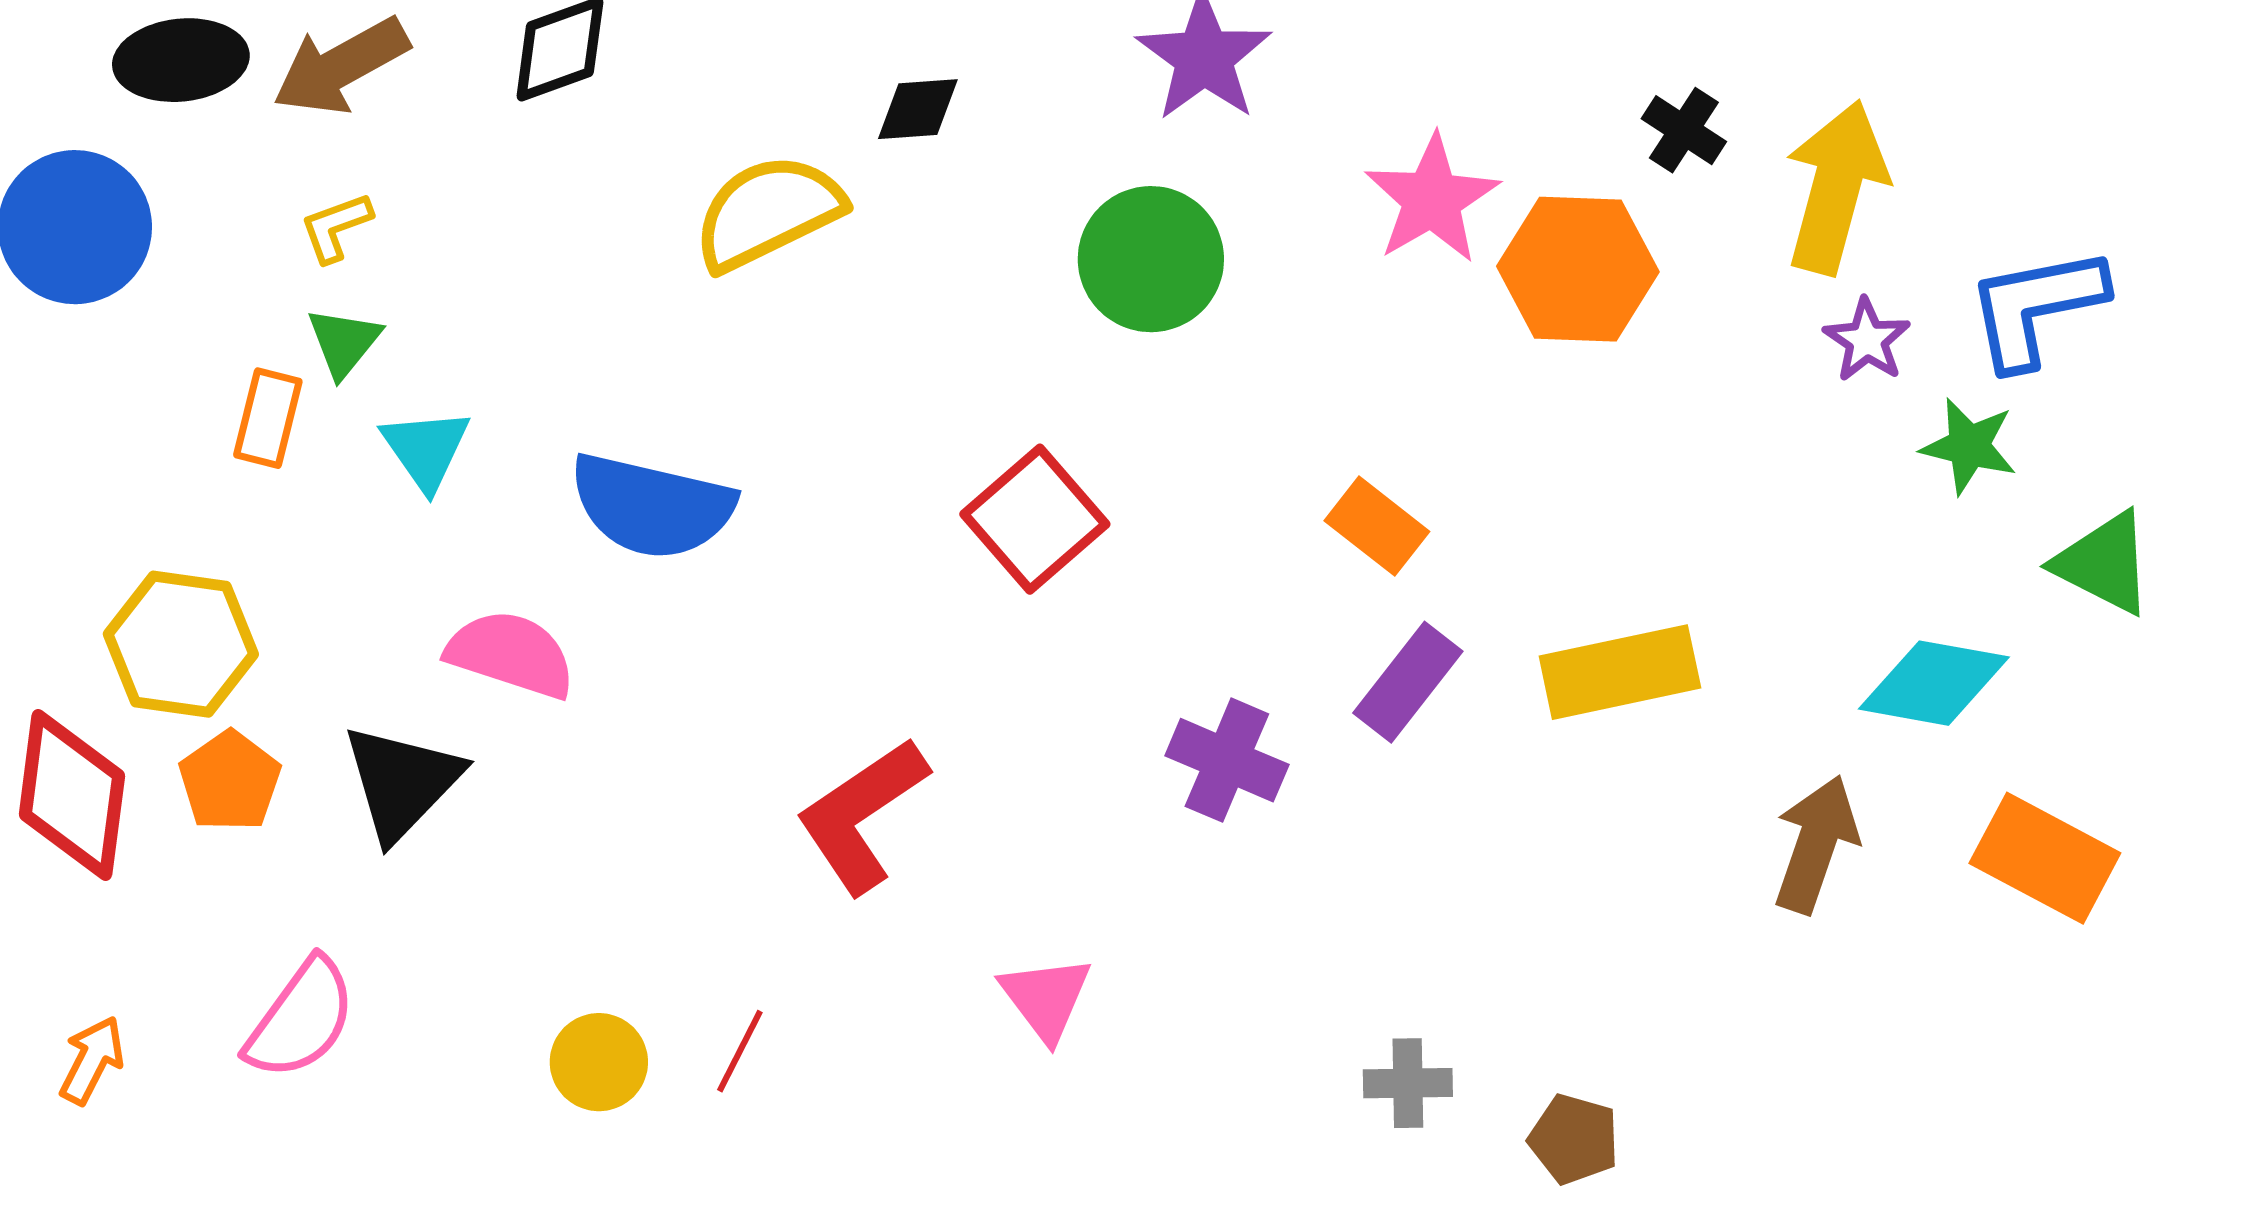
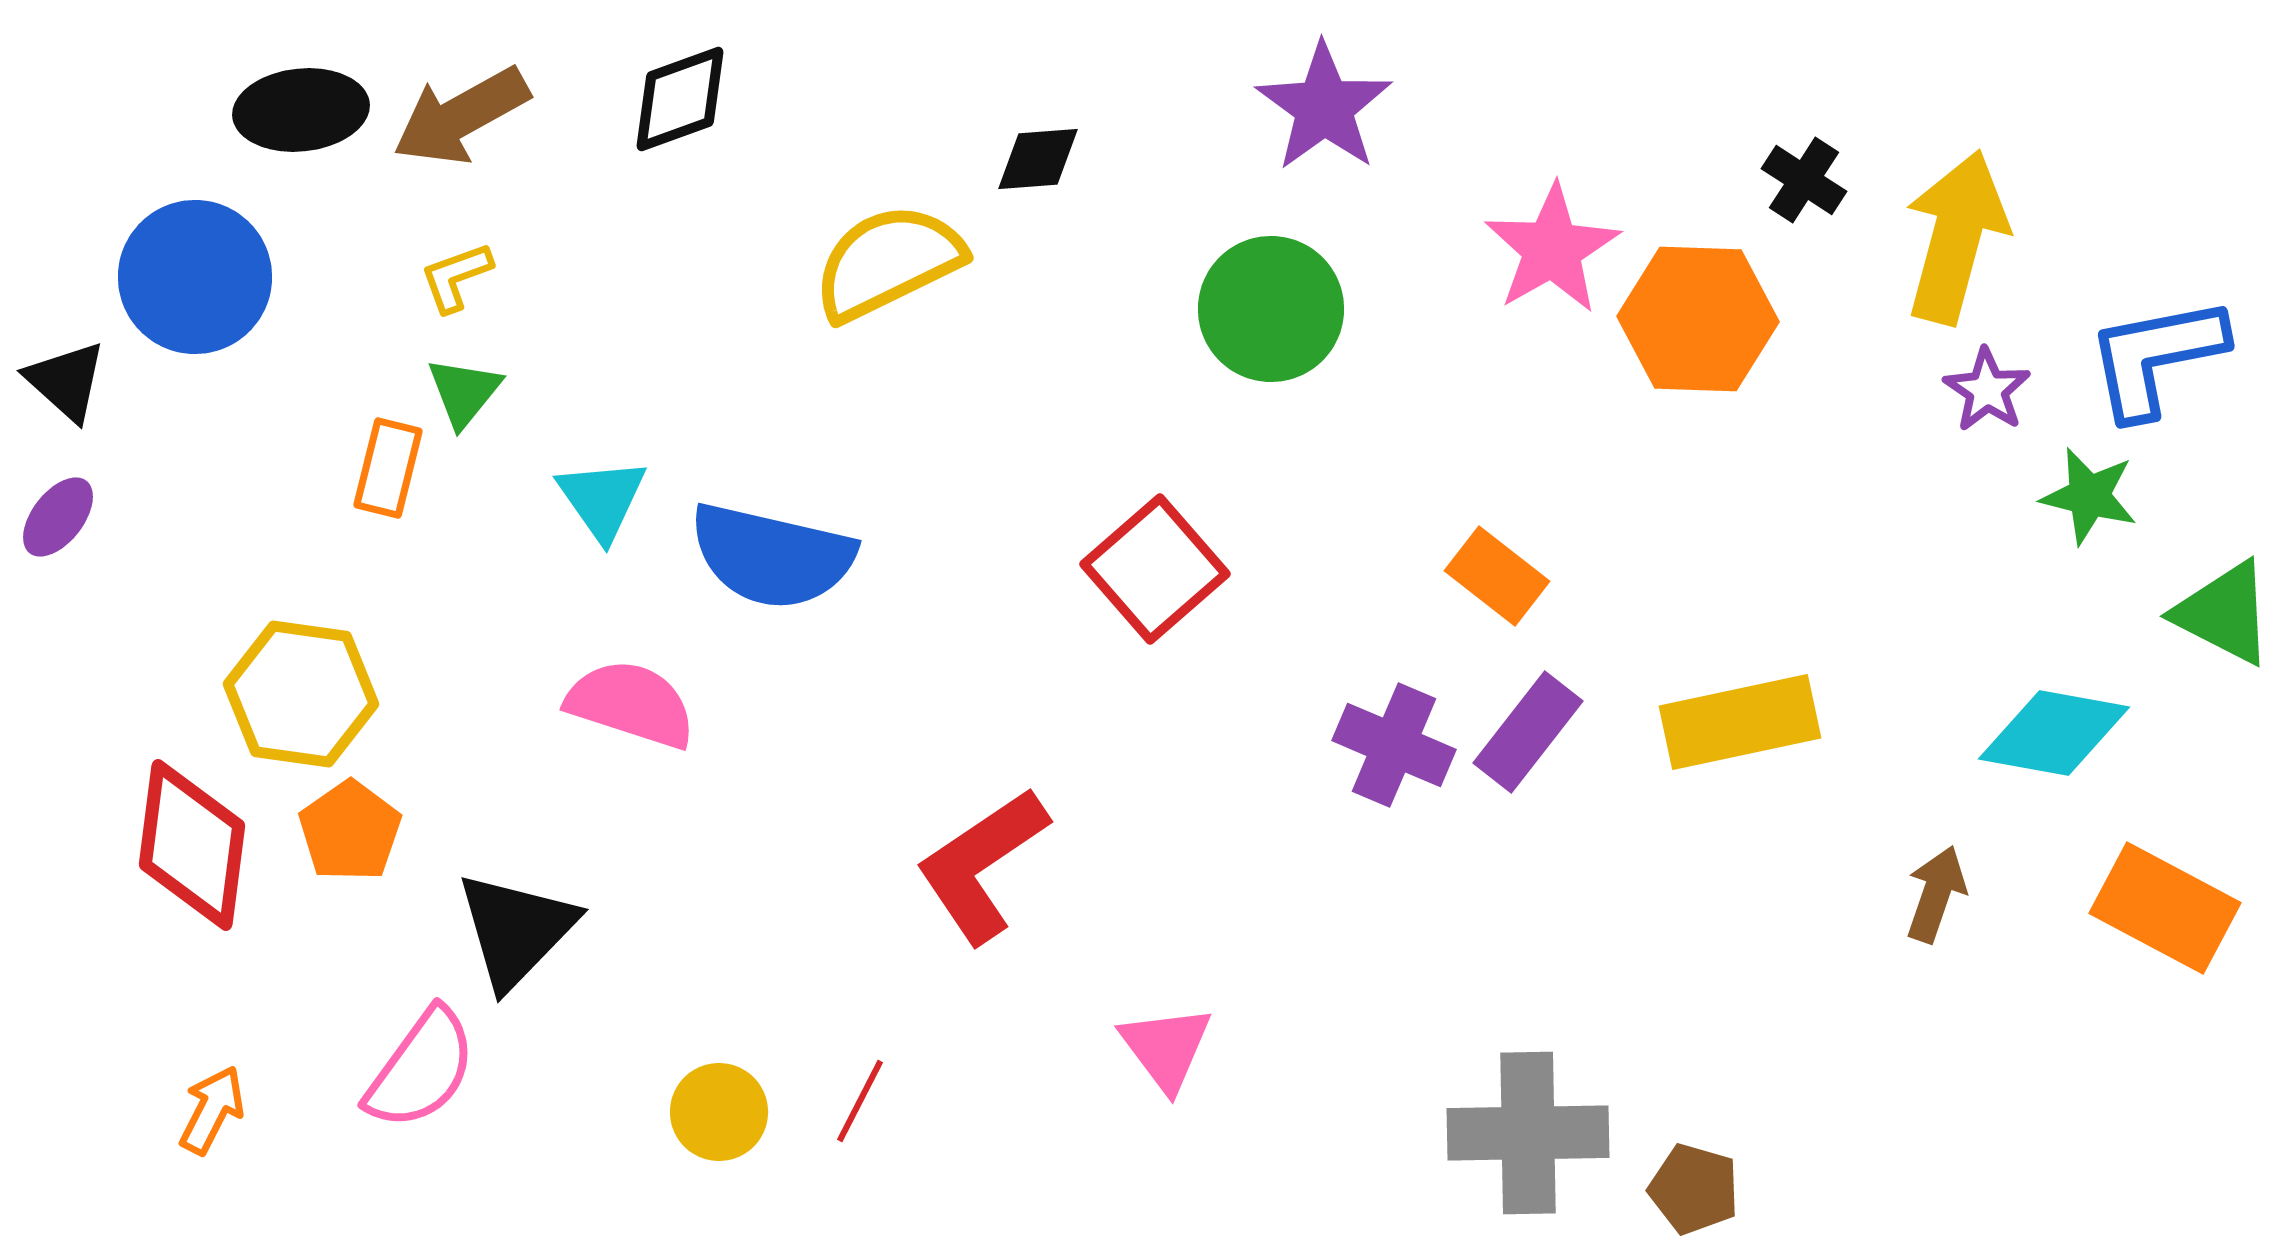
cyan triangle: (426, 449) -> (602, 499), moved
purple cross: (1227, 760) -> (1394, 745), moved
black triangle: (402, 782) -> (516, 930), moved
brown arrow: (1816, 844) -> (1936, 894), size x0.7
gray cross: (1408, 1083) -> (1528, 1133), size x1.8

